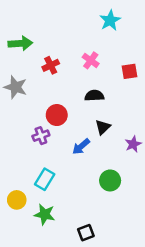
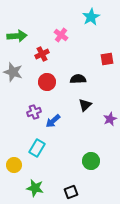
pink cross: (91, 60) -> (61, 35), moved
red circle: (57, 115) -> (47, 82), moved
blue arrow: (81, 147) -> (53, 121), moved
green circle: (110, 180) -> (91, 161), moved
green star: (45, 214) -> (35, 188), moved

